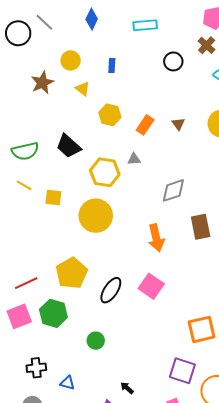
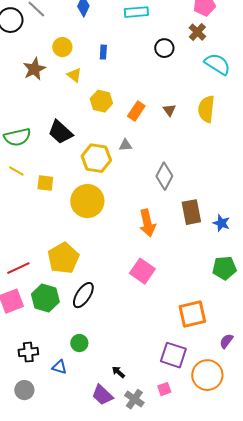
gray diamond: (173, 190) -> (164, 176), turned -44
black ellipse: (111, 290) -> (83, 295), moved
green circle: (96, 341) -> (79, 343), moved

